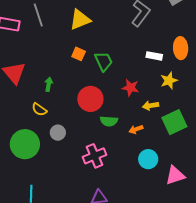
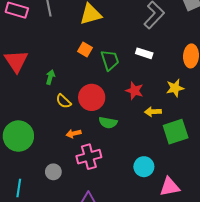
white rectangle: (154, 56) -> (144, 53), moved
yellow semicircle: (39, 109) -> (64, 101), moved
orange arrow: (136, 129) -> (74, 134), moved
gray circle: (58, 133) -> (53, 172), moved

